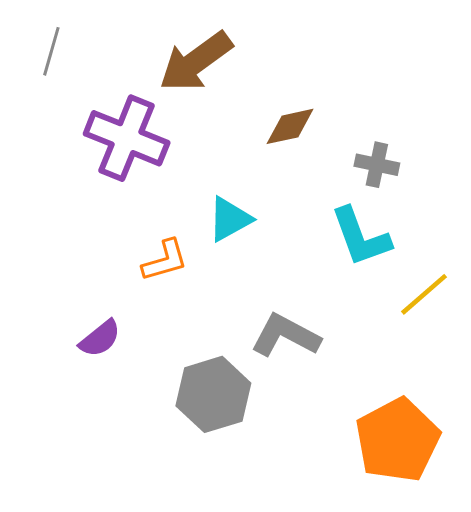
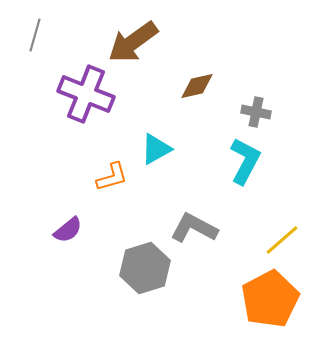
cyan L-shape: (361, 237) -> (245, 161), turned -132
yellow line: (424, 294) -> (282, 240), moved

